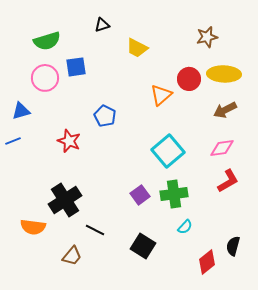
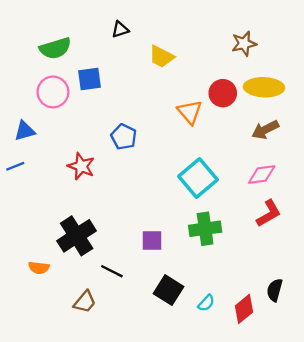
orange triangle: (161, 95) -> (190, 112), turned -30
purple square: (140, 195) -> (152, 241), moved, turned 36
orange semicircle: (33, 227) -> (39, 268), size x0.7
cyan semicircle: (185, 227) -> (206, 303), moved

